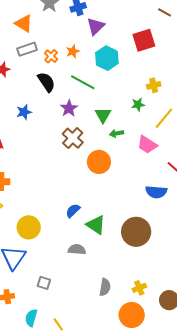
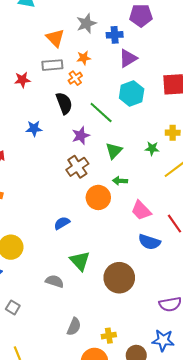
orange star: (73, 51) -> (84, 58), moved
green arrow: (116, 133) -> (120, 181), moved
pink trapezoid: (147, 145) -> (141, 210), moved
blue semicircle: (73, 211) -> (62, 223), moved

